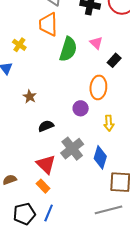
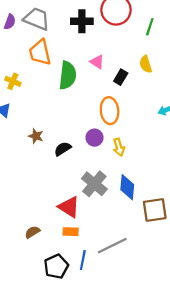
yellow arrow: (109, 123) -> (119, 147), moved
black semicircle: (46, 126) -> (63, 149), moved
orange rectangle: (43, 186) -> (71, 232), turned -32
gray line: (109, 210) -> (112, 246), moved

